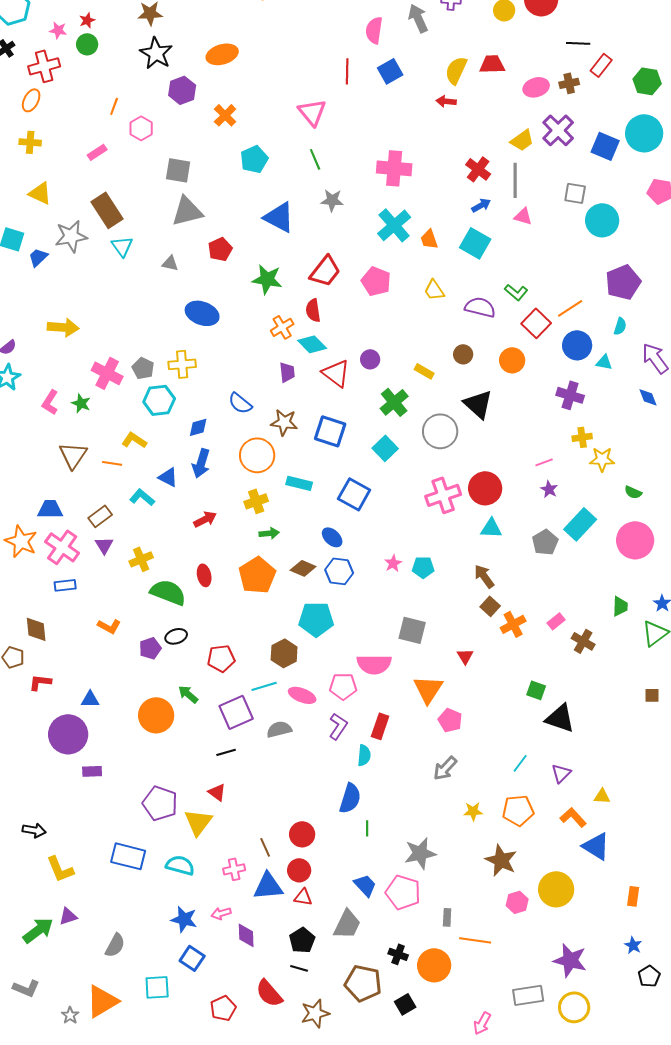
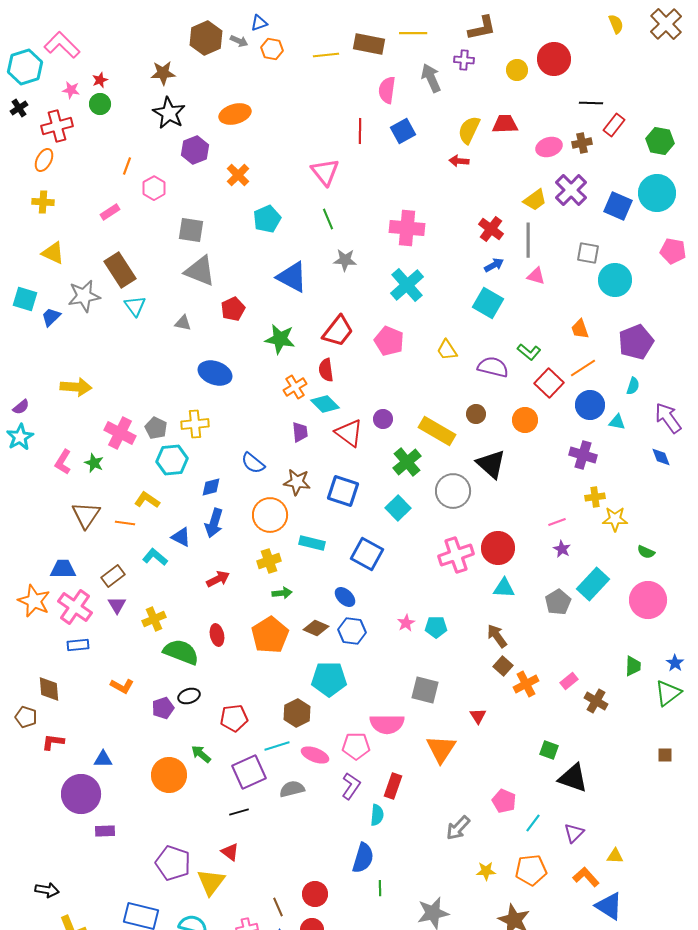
gray triangle: (187, 211) -> (200, 271), turned 36
orange trapezoid: (429, 239) -> (580, 329), moved
yellow rectangle: (424, 371) -> (437, 431), size x1.8
pink pentagon: (450, 720) -> (504, 801), moved

